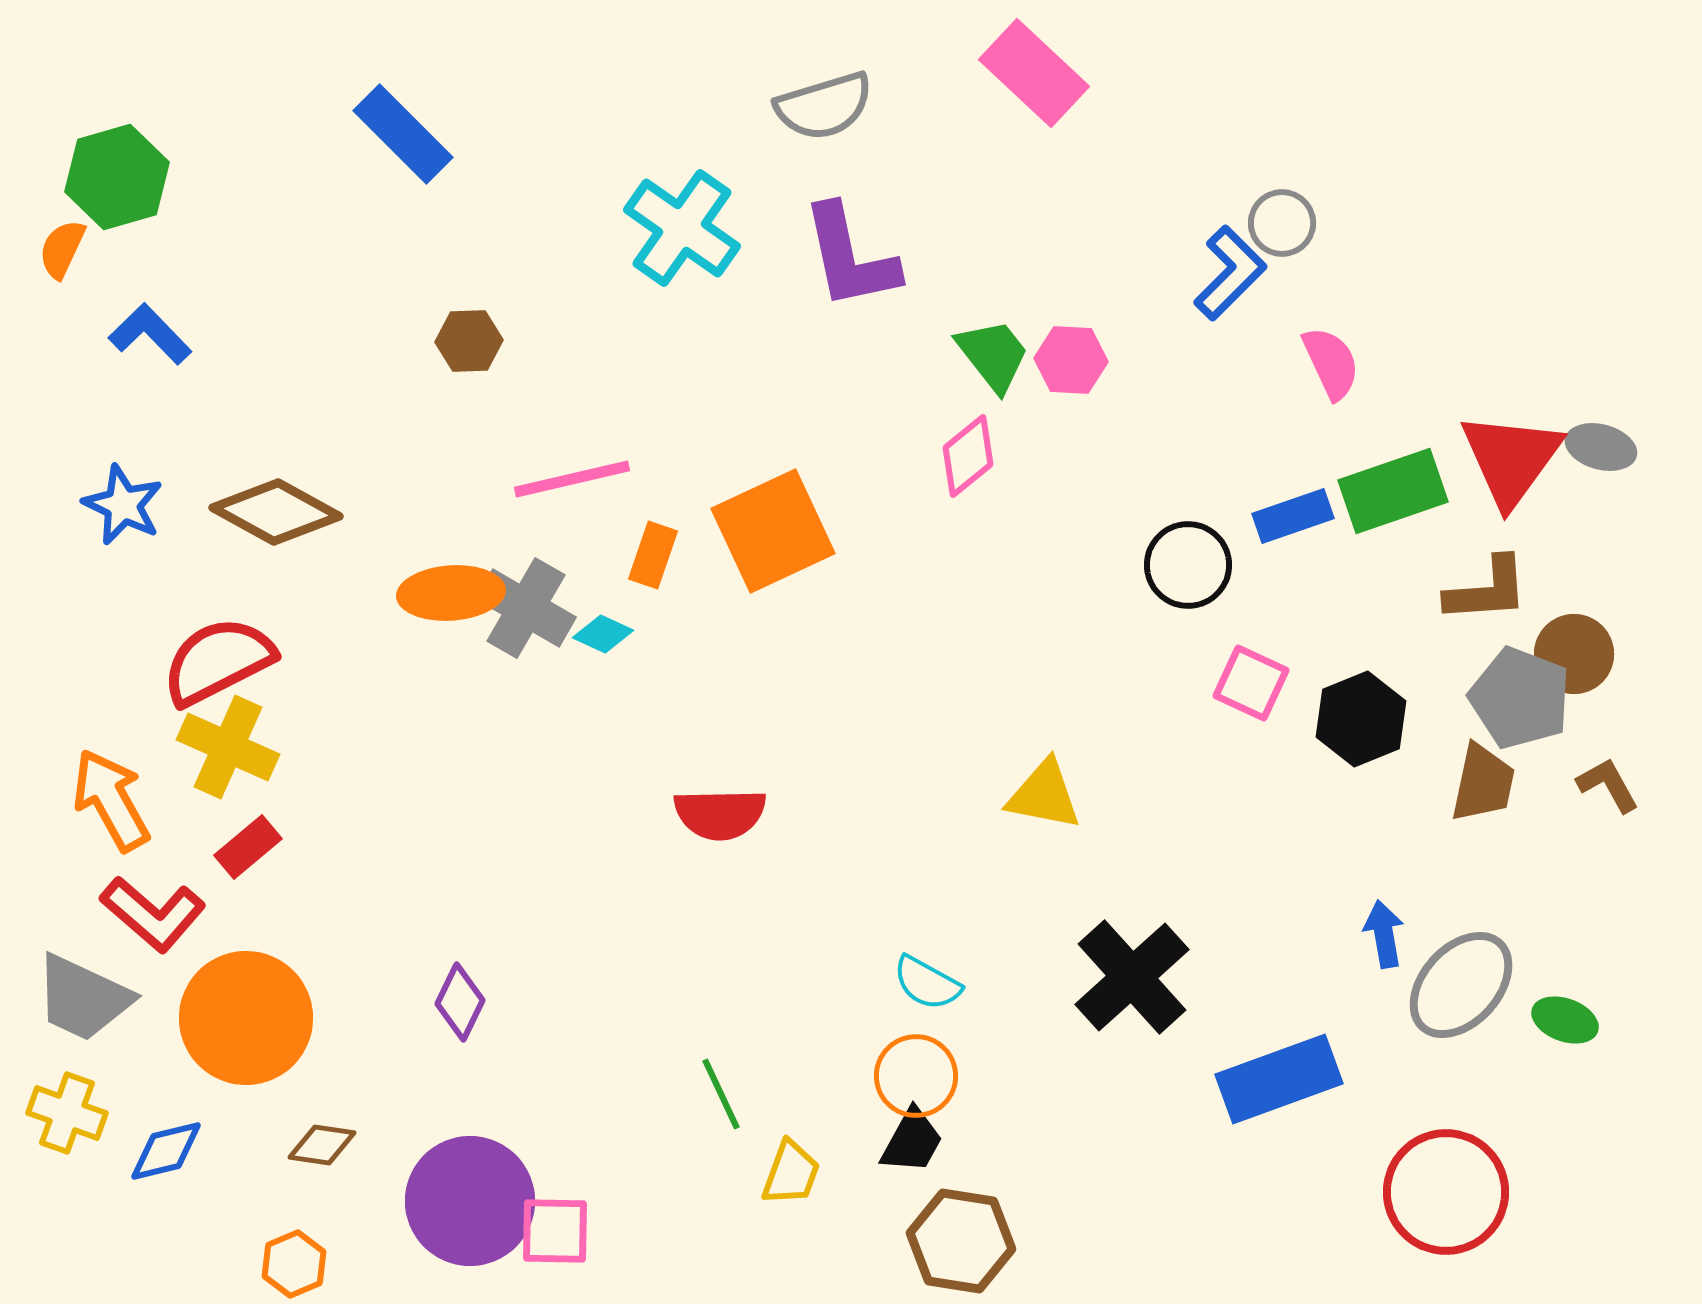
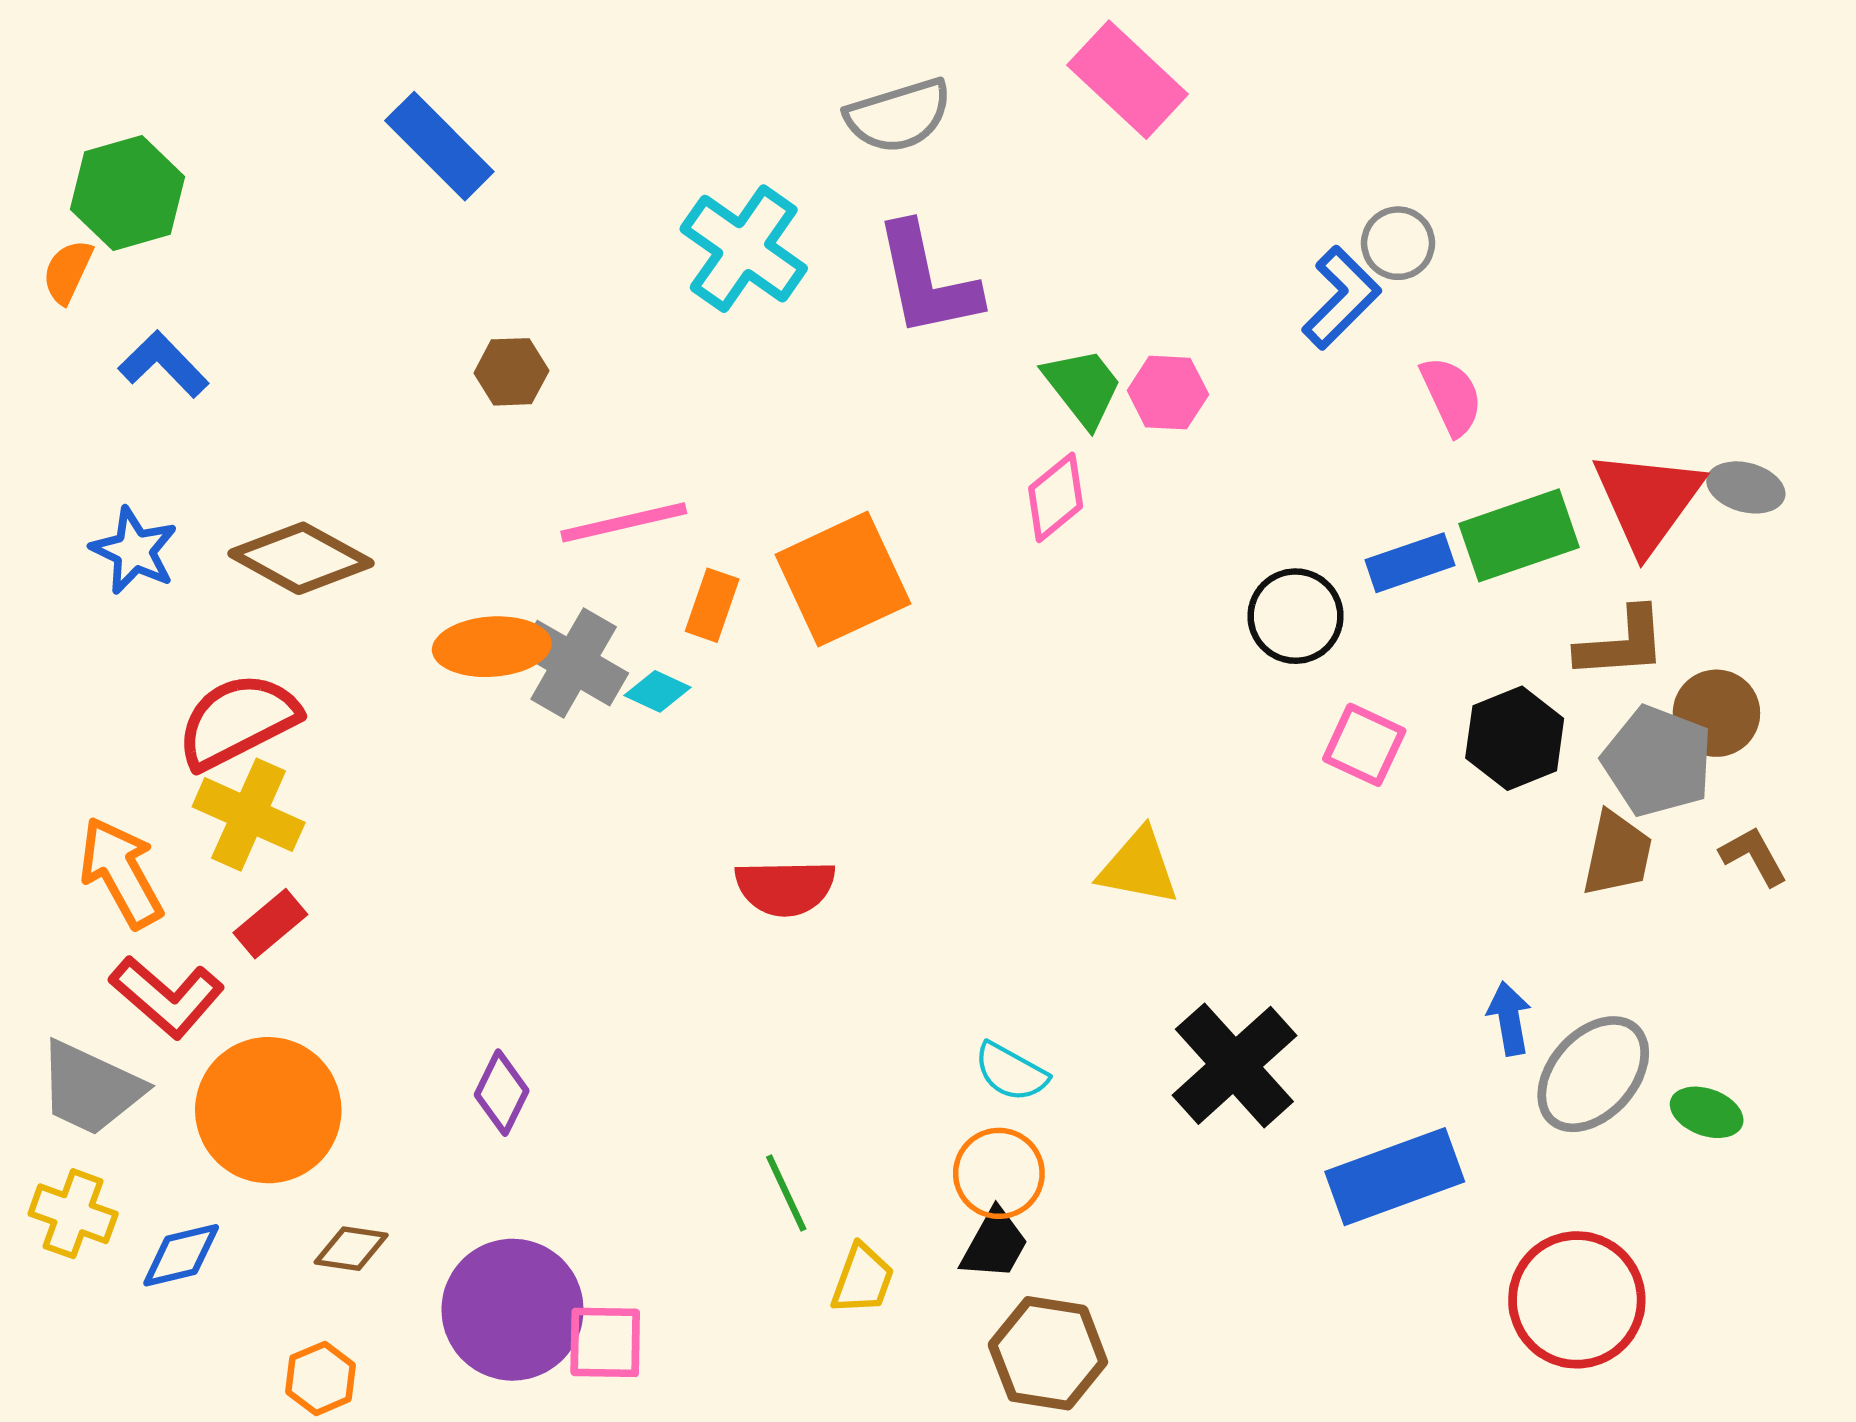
black hexagon: (1361, 719) -> (1515, 738), moved

